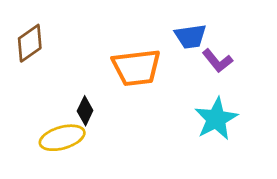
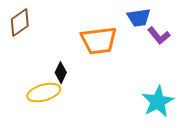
cyan star: (216, 119) -> (158, 102), moved

